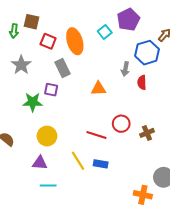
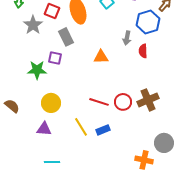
gray star: (21, 65) -> (33, 25), moved
red circle: (121, 124) -> (123, 102), moved
brown cross: (147, 133) -> (148, 100), size x1.5
blue rectangle: (101, 164) -> (103, 130), turned -32
cyan line: (48, 186) -> (52, 162), moved

